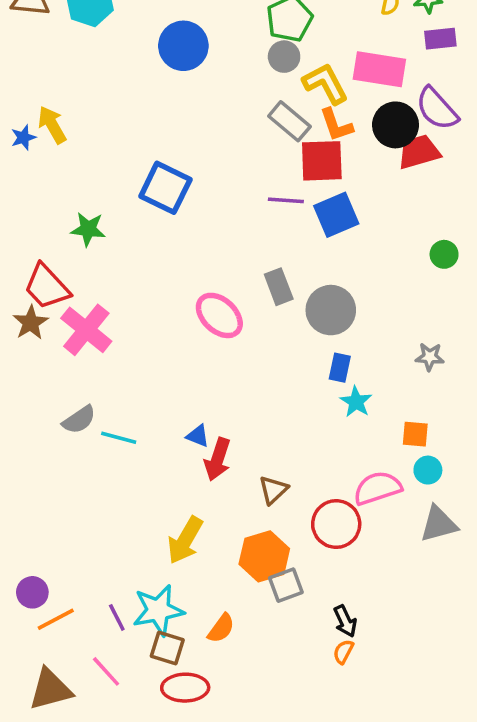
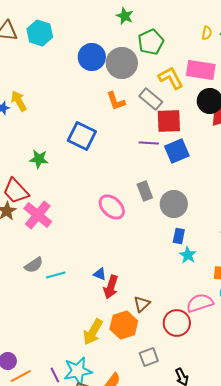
gray circle: (284, 57) -> (122, 63), moved, size x1.8
orange L-shape: (336, 125) -> (116, 101), moved
cyan line: (119, 438) -> (56, 275), turned -30
orange hexagon: (264, 556) -> (124, 325), moved

